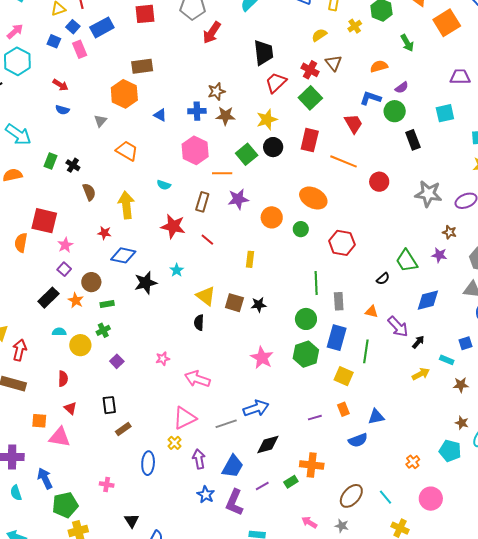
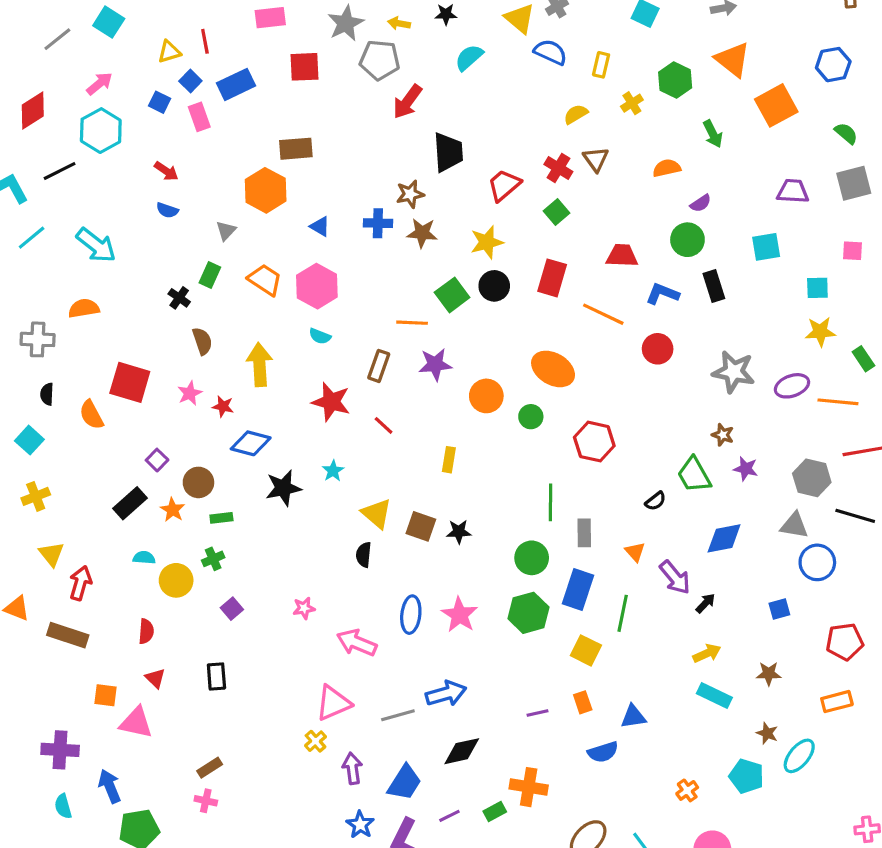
black trapezoid: (263, 53) -> (448, 152), moved
green square: (310, 98) -> (556, 212), size x0.7
blue L-shape: (370, 98) -> (662, 294), moved
red trapezoid: (353, 124) -> (622, 256), turned -60
pink hexagon: (195, 150) -> (317, 286), moved
green rectangle: (50, 161) -> (210, 275), moved
brown star: (449, 232) -> (723, 435), moved
orange semicircle: (21, 243) -> (91, 415), turned -42
pink star: (65, 245) -> (190, 393), moved
orange triangle: (372, 312) -> (635, 552), turned 32
cyan rectangle: (447, 360) -> (714, 696), moved, size x1.5
brown rectangle: (123, 429) -> (210, 768), moved
blue ellipse: (148, 463) -> (411, 615), moved

